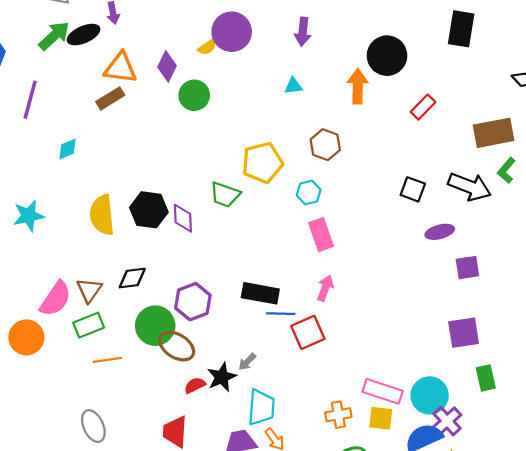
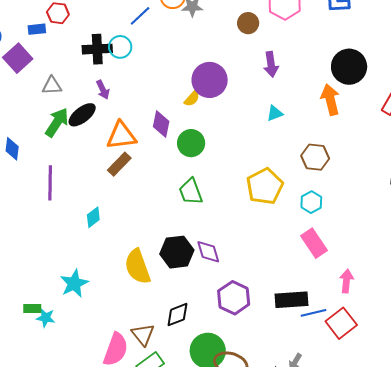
green trapezoid: (225, 195) -> (191, 192), moved, turned 64
pink rectangle: (321, 235) -> (314, 243), moved
purple hexagon: (193, 302) -> (234, 298), moved

